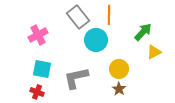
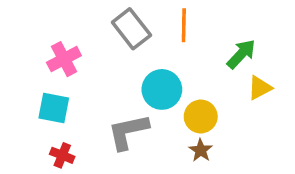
cyan circle: (96, 40) -> (162, 89), moved
cyan square: (42, 69) -> (54, 108), moved

